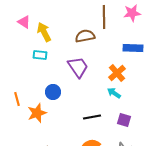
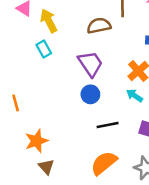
cyan rectangle: (40, 55) -> (44, 49), turned 56
blue circle: (53, 92) -> (90, 94), moved
orange star: (37, 113) -> (36, 141), moved

